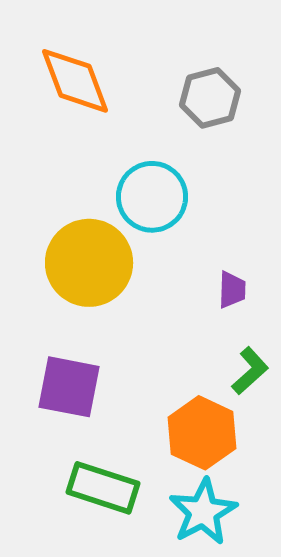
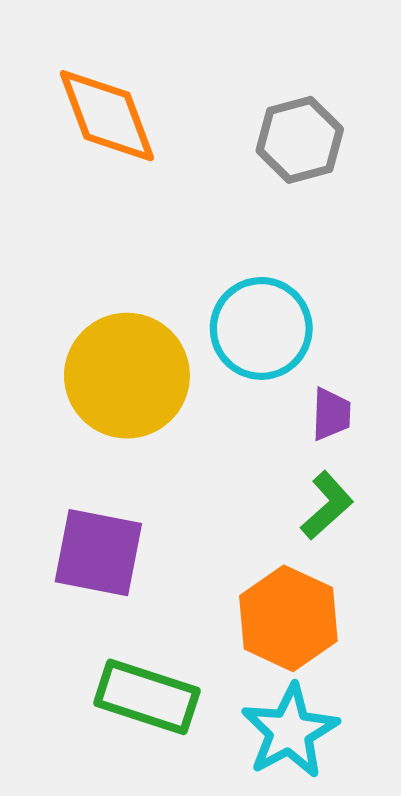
cyan circle: (152, 197) -> (261, 328), moved
green L-shape: (250, 371) -> (327, 506), moved

